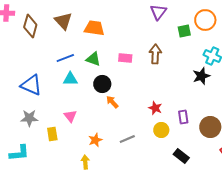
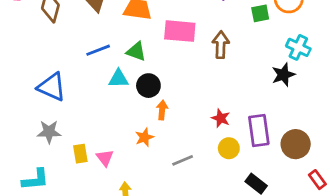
pink rectangle: (125, 58) -> (180, 31), moved, size x1.6
cyan triangle: (70, 79) -> (119, 79), moved
orange arrow: (112, 102) -> (162, 110), turned 48
pink triangle: (70, 116) -> (105, 158), moved
purple rectangle: (183, 117) -> (259, 131), size x1.6
orange star: (95, 140) -> (144, 137), moved

